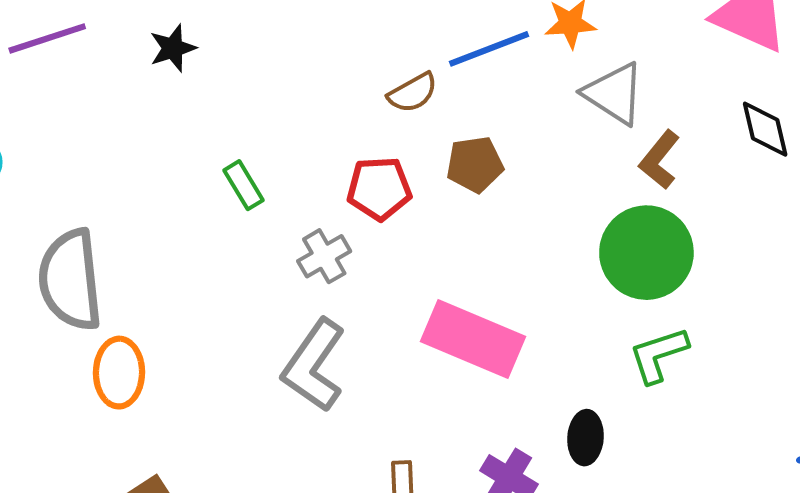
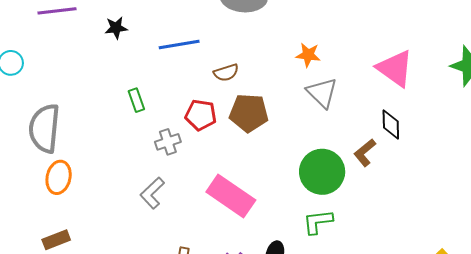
blue line: (489, 49) -> (179, 44), moved
brown L-shape: (659, 160) -> (365, 153), moved
brown pentagon: (475, 164) -> (249, 113), size x1.4
gray L-shape: (314, 365) -> (152, 193), size x0.7

